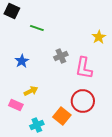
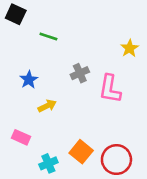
yellow arrow: (31, 91) -> (47, 106), moved
red circle: (83, 101) -> (116, 160), moved

